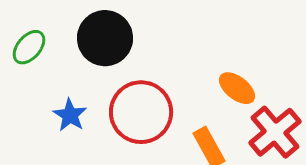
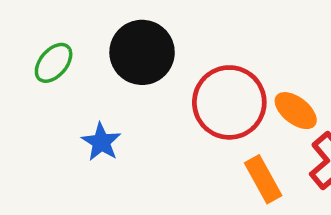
red circle: (141, 112) -> (229, 102), moved

